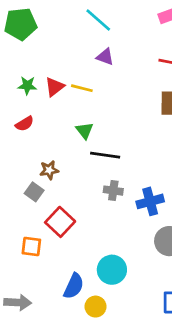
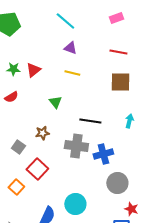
yellow line: (82, 88) -> (72, 73), moved
black line: (105, 155) -> (90, 121), moved
brown star: (49, 170) -> (42, 133), moved
gray cross: (113, 191) -> (76, 146), size x1.6
orange square: (31, 247) -> (16, 187), turned 35

